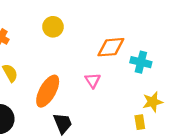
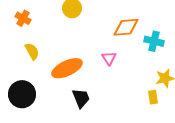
orange ellipse: (48, 91) -> (67, 68), turned 36

